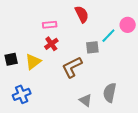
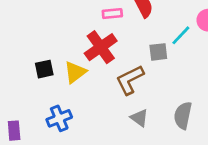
pink rectangle: (50, 25) -> (112, 14), moved
red cross: (51, 44) -> (101, 47), size x1.6
gray triangle: (86, 100) -> (139, 118), moved

